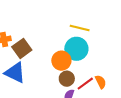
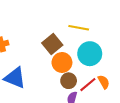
brown square: (22, 48) -> (52, 44), moved
cyan circle: (76, 49) -> (90, 54), moved

